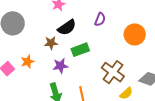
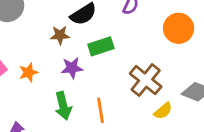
orange star: (27, 62) -> (28, 72), moved

